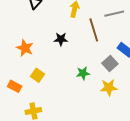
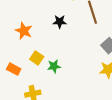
green star: (83, 73) -> (54, 66), moved

